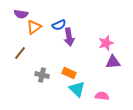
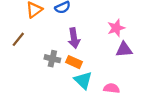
purple arrow: (69, 37) -> (74, 38), moved
gray cross: (42, 75) -> (52, 59), moved

